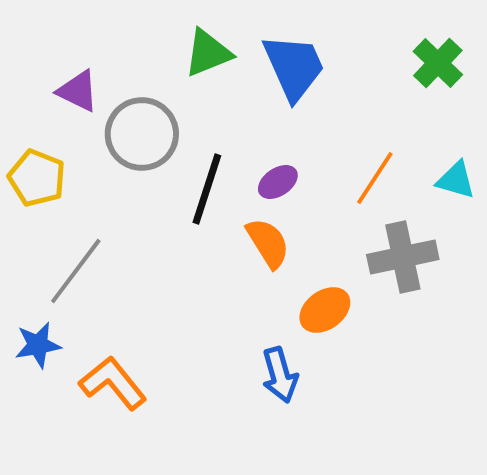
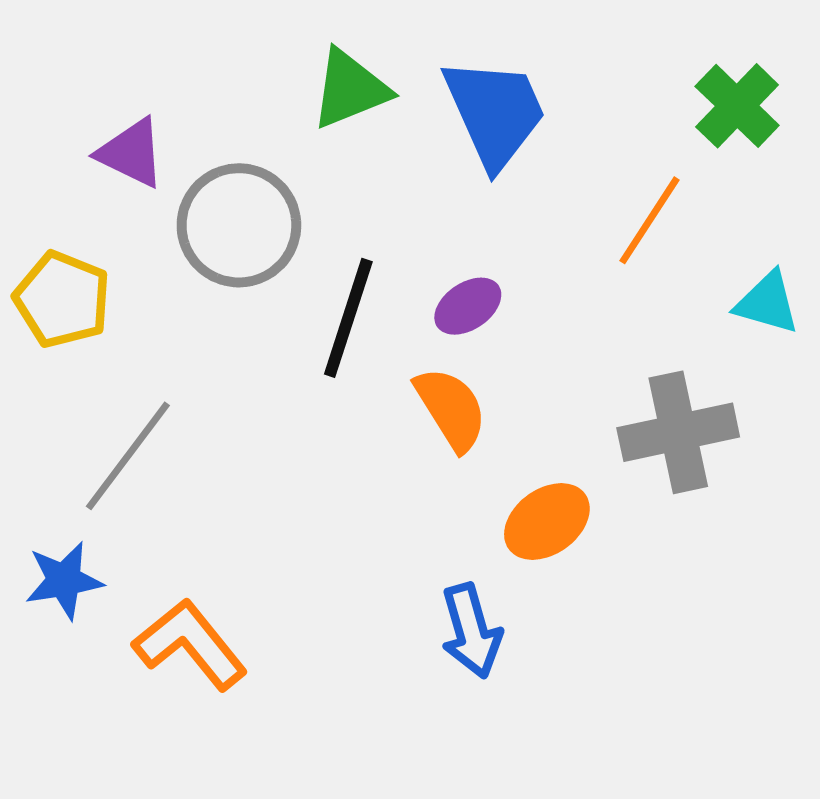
orange line: (375, 178) -> (650, 220), moved

